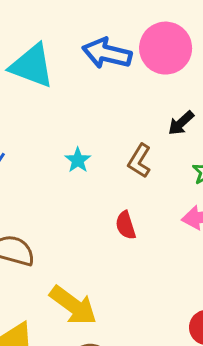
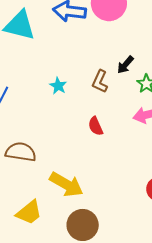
black arrow: (181, 123) -> (125, 65), moved

